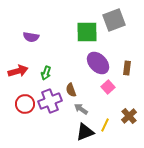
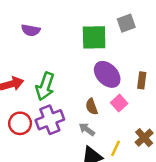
gray square: (114, 20) -> (126, 23), size x0.7
purple semicircle: (31, 37) -> (31, 30), moved
green arrow: (46, 73) -> (45, 86), size x1.6
brown semicircle: (71, 90) -> (92, 107), moved

